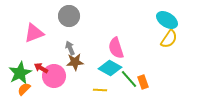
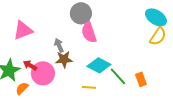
gray circle: (69, 16) -> (81, 13), moved
pink semicircle: (116, 48) -> (89, 32), moved
orange rectangle: (143, 82) -> (141, 79), moved
orange semicircle: (24, 89) -> (22, 88), moved

